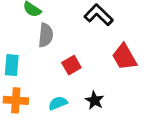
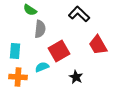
red square: (71, 65) -> (59, 51), size x1.5
cyan semicircle: (58, 103) -> (42, 67), moved

